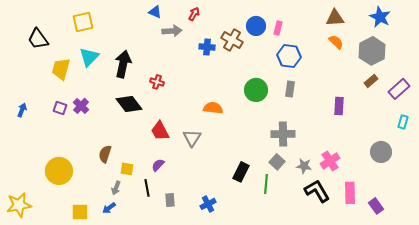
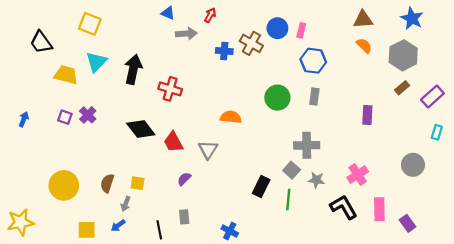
yellow square: (83, 22) -> (90, 24), turned 35
yellow trapezoid: (61, 69) -> (66, 75), turned 90
red cross: (157, 82) -> (170, 89), size x1.5
black diamond: (129, 104) -> (141, 129), moved
brown semicircle: (105, 154) -> (107, 183), moved
gray square: (277, 162) -> (292, 170), moved
purple semicircle: (158, 165) -> (184, 179), moved
gray star: (304, 166) -> (316, 180), moved
black line: (147, 188) -> (159, 230), moved
blue cross: (208, 204) -> (230, 231), moved, turned -35

